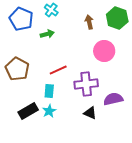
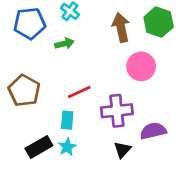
blue pentagon: (21, 19) -> (30, 23), turned -30
brown arrow: (89, 22) -> (121, 27), size x1.5
black triangle: (90, 113) -> (122, 150), turned 48

